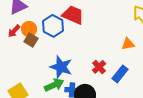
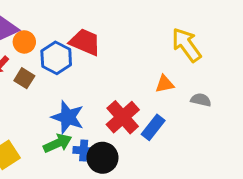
orange circle: (29, 29) -> (24, 42), moved
red cross: (99, 67) -> (123, 117), size x1.6

